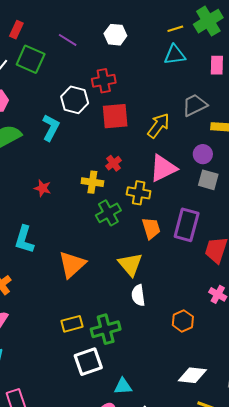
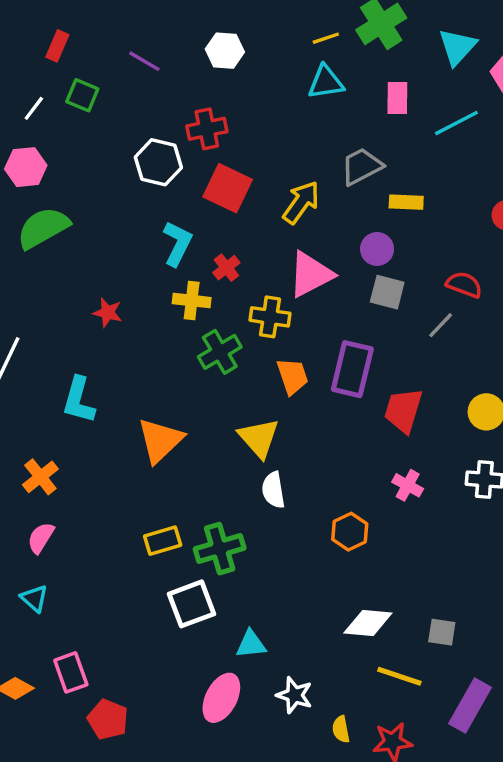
green square: (31, 59) -> (82, 95), size x0.7
red square: (115, 116) -> (228, 188), turned 32
cyan L-shape: (51, 128) -> (177, 243), moved

